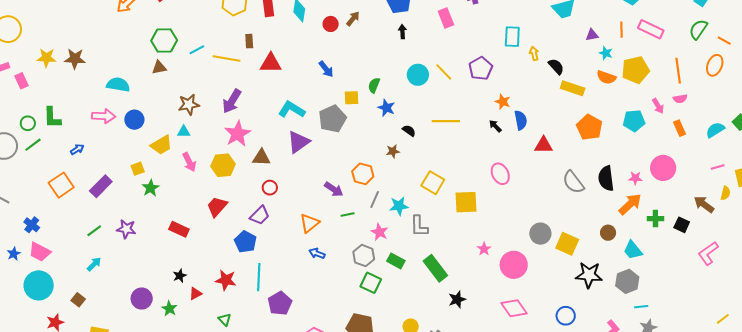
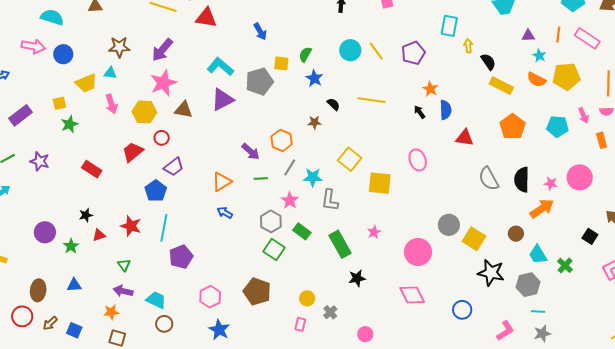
red circle: (270, 188) -> (162, 138), moved
green cross: (655, 219) -> (565, 265), moved, turned 35
pink star: (484, 249) -> (374, 232), moved

